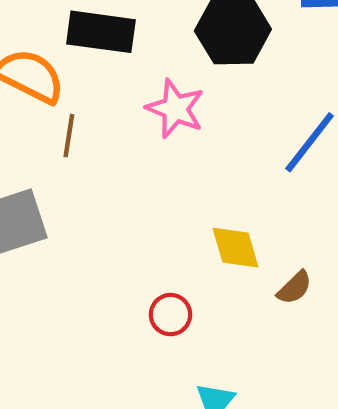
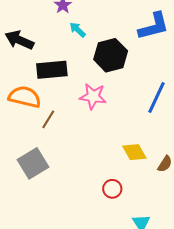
brown line: (69, 136) -> (48, 119), turned 36

